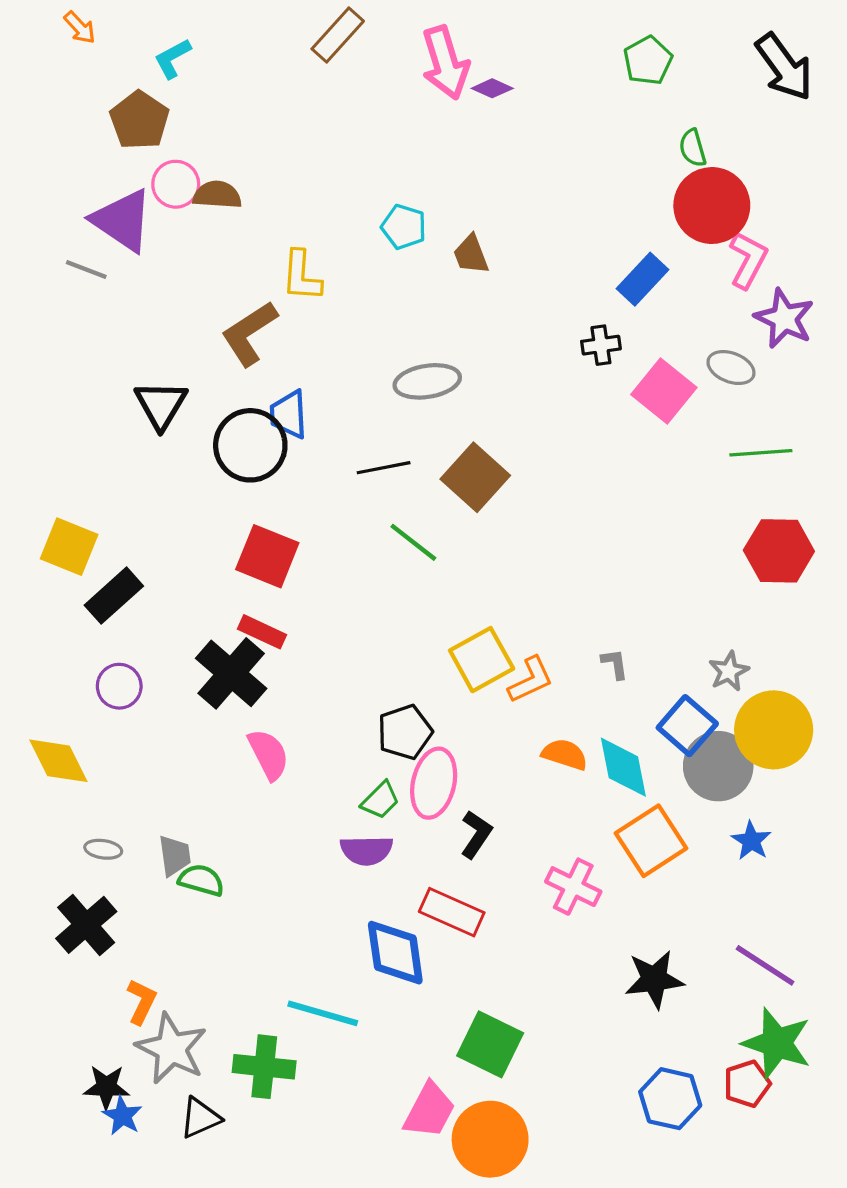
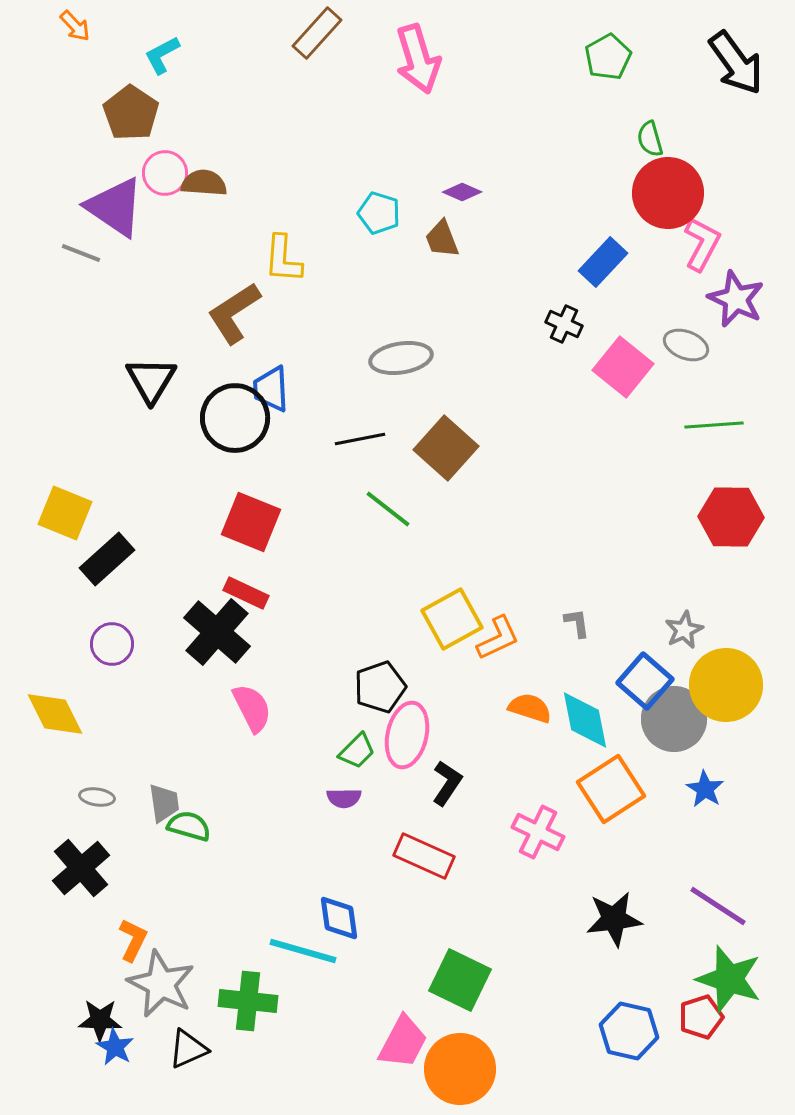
purple diamond: (492, 88) -> (462, 192), moved
black cross: (601, 345) -> (564, 324), turned 33
purple semicircle: (366, 850) -> (344, 798), size x0.7
blue diamond: (395, 953) -> (339, 918), moved, size x0.7

